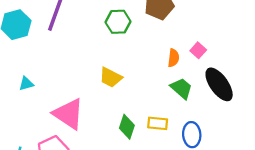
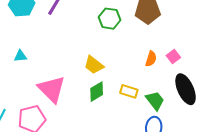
green trapezoid: (181, 88) -> (155, 101), moved
yellow rectangle: (158, 123) -> (129, 91), moved
green diamond: (127, 127) -> (97, 92), moved, turned 30

